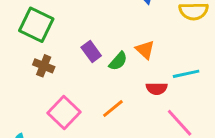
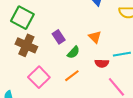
green semicircle: (118, 61) -> (73, 52), moved
brown cross: (44, 66) -> (26, 45), size x1.5

